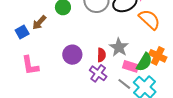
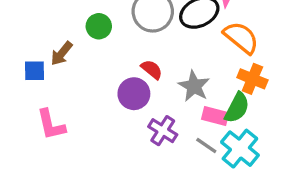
blue square: (22, 32) -> (34, 71), turned 32
purple circle: (72, 55) -> (134, 94), moved
red semicircle: (101, 55) -> (152, 69), moved, turned -48
orange cross: (158, 56) -> (252, 79), moved

